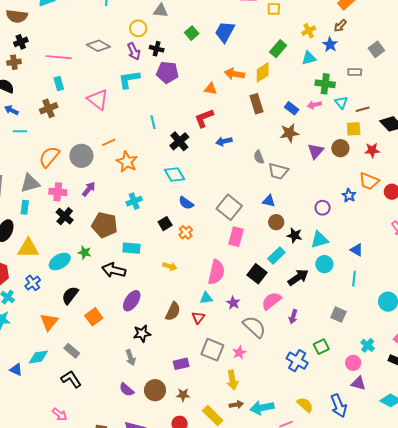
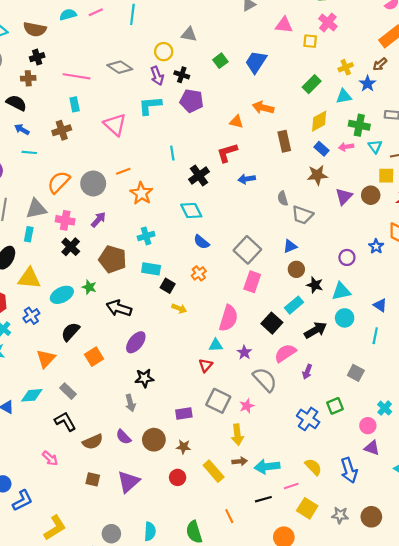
yellow diamond: (263, 72) -> (319, 121), moved
blue triangle: (269, 201) -> (290, 246), turned -40
black square: (165, 224) -> (168, 286), moved, turned -32
cyan rectangle: (131, 248) -> (151, 269), moved
brown semicircle: (173, 311) -> (93, 442), moved, turned 36

